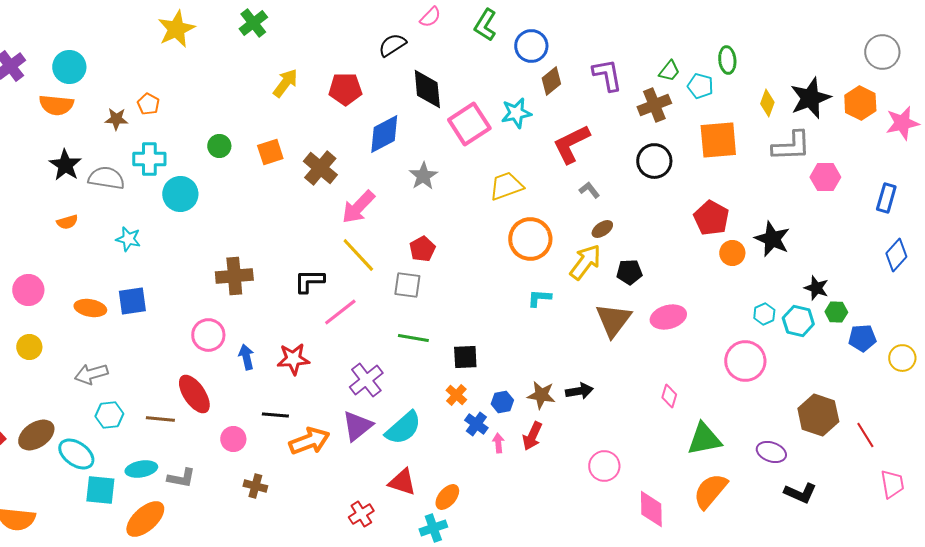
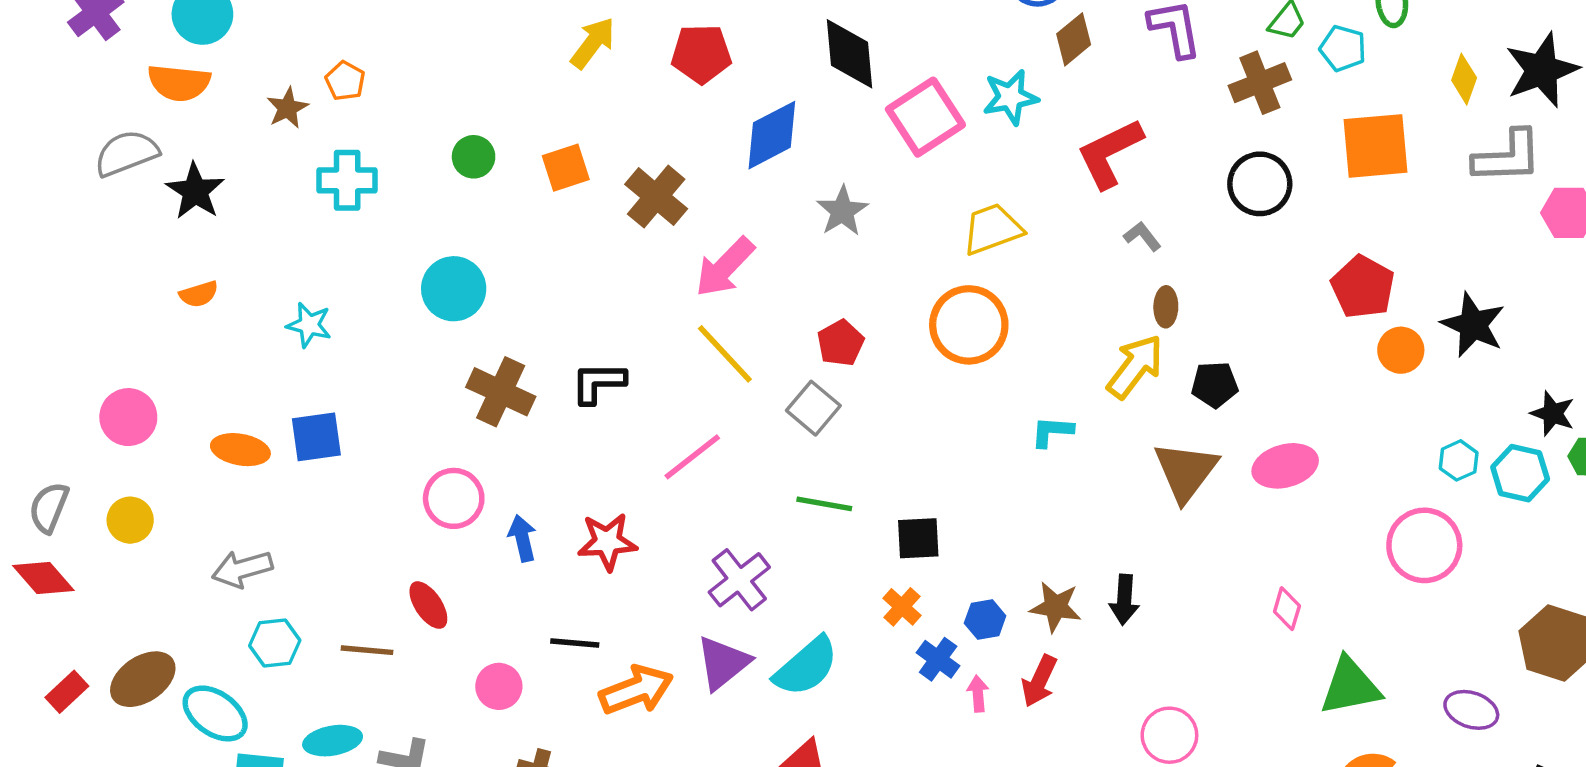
brown star: (116, 119) -> (287, 108), turned -30
gray semicircle: (106, 178) -> (127, 153), moved, turned -30
cyan circle: (180, 194) -> (454, 289), moved
brown ellipse: (602, 229) -> (1166, 307), turned -55
orange circle: (530, 239) -> (969, 325), moved
brown cross: (234, 276) -> (501, 392), turned 30
black L-shape: (309, 281) -> (598, 383), moved
gray square: (407, 285) -> (813, 408), turned 32
black arrow: (579, 391) -> (1124, 600), turned 104
red ellipse: (194, 394) -> (428, 605), size x0.7

